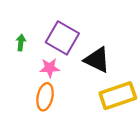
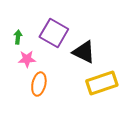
pink star: (50, 68) -> (27, 59), moved

